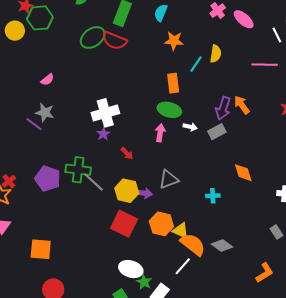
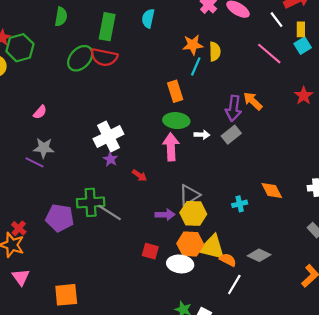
orange star: (174, 41) -> (193, 45), moved
pink line: (265, 65) -> (269, 54), turned 50
pink arrow: (160, 133) -> (171, 147), size x1.4
orange diamond: (243, 173) -> (272, 191), moved
yellow hexagon: (127, 191) -> (193, 213), moved
red square: (124, 224) -> (150, 251), size x0.6
yellow triangle: (181, 231) -> (212, 247), size x1.5
orange semicircle: (193, 244) -> (228, 260), size x0.6
white line: (183, 266) -> (234, 285), moved
white ellipse: (131, 269) -> (180, 264), moved

